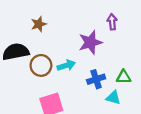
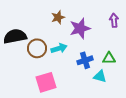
purple arrow: (112, 22) -> (114, 20), moved
brown star: (39, 24) -> (58, 17), moved

